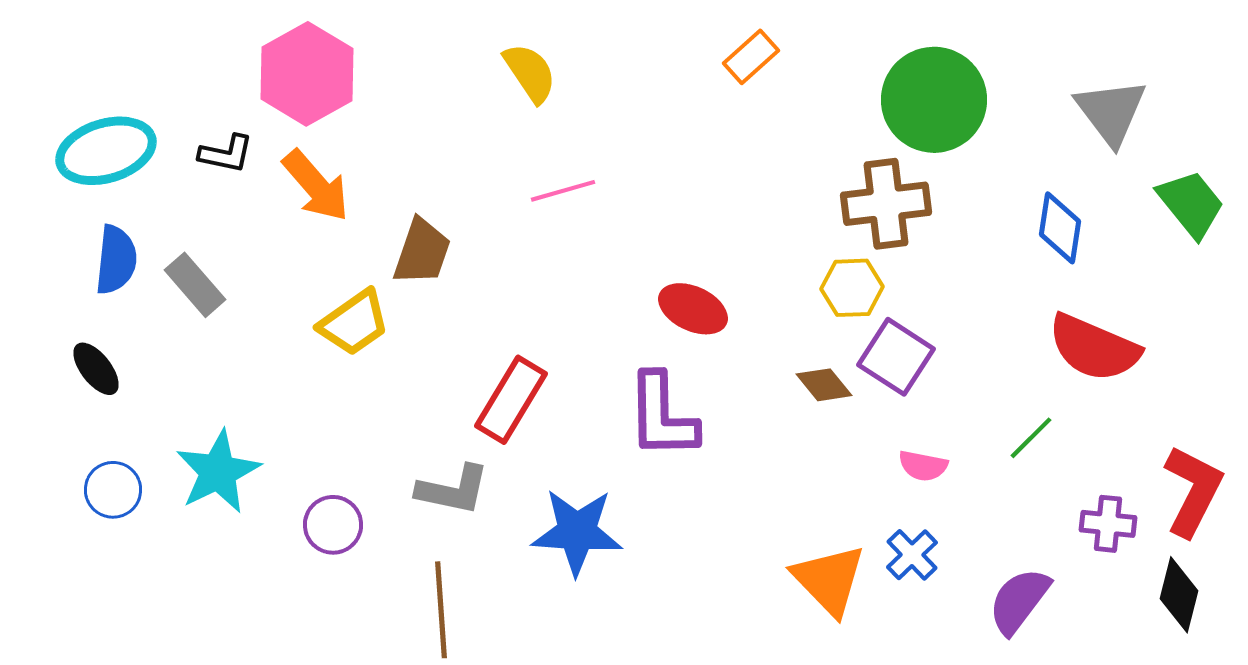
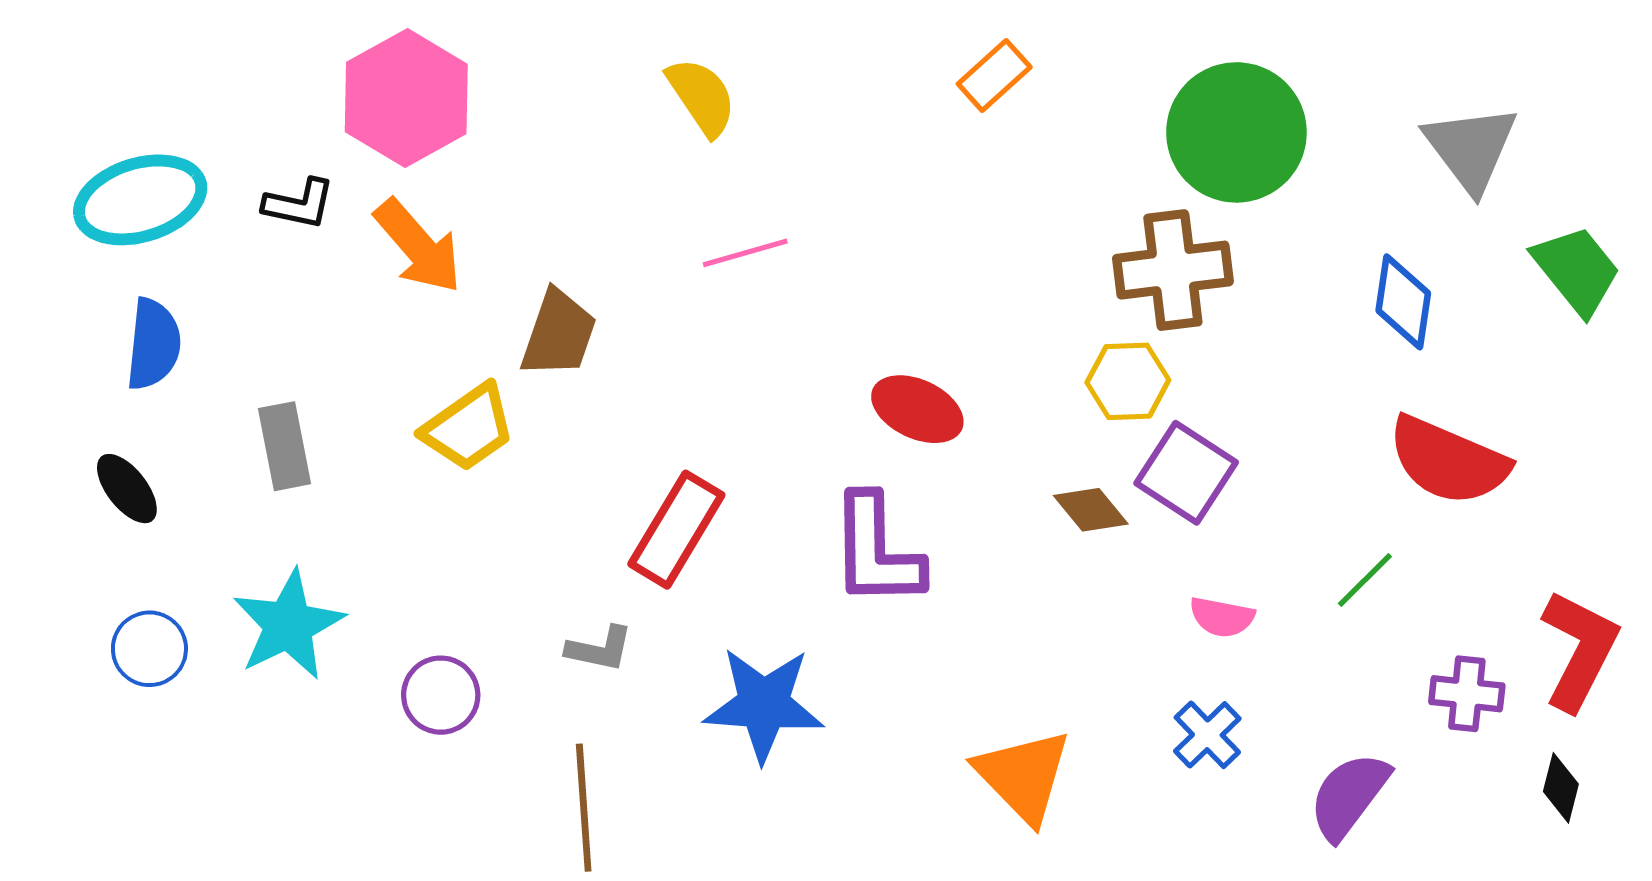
gray rectangle: (195, 285) -> (284, 446), moved, turned 30
gray L-shape: (453, 490) -> (600, 649), size x0.7
orange triangle: (829, 580) -> (1023, 776), moved
black diamond: (1179, 595) -> (1561, 788), size x0.7

